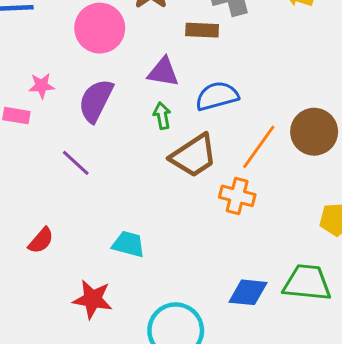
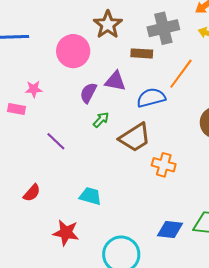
purple semicircle: (96, 101) -> (88, 93), moved, size x0.7
green arrow: (162, 116) -> (101, 120), moved, turned 54
orange line: (259, 147) -> (181, 74), moved

